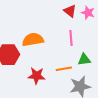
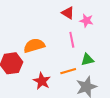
pink star: (88, 13) -> (86, 21), moved
red star: (37, 76) -> (42, 81), turned 30

